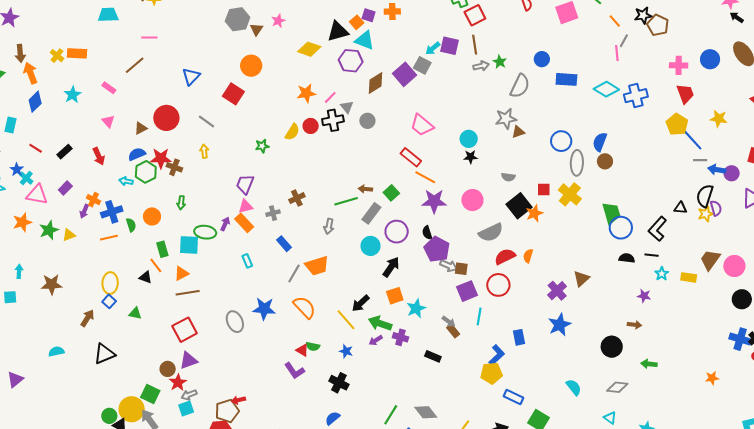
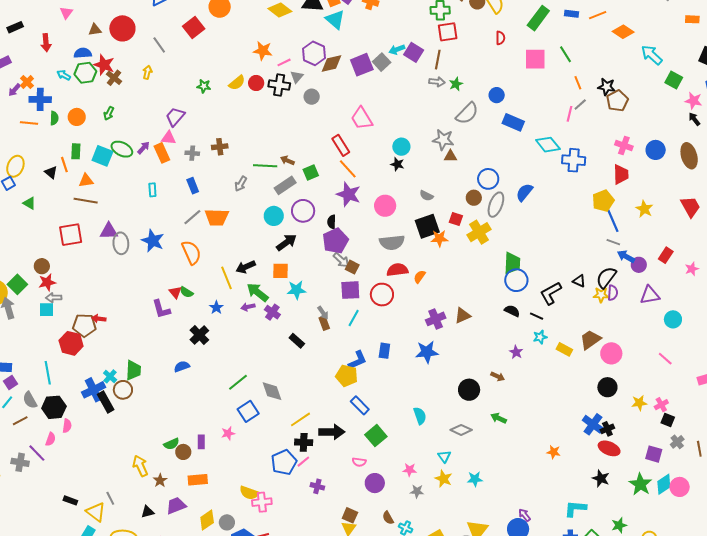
purple hexagon: (351, 61) -> (314, 53), moved
brown circle: (605, 161) -> (474, 198), moved
purple triangle: (188, 360) -> (109, 231), moved

